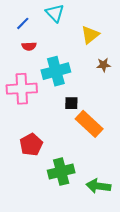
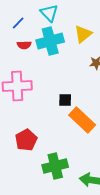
cyan cross: (56, 71) -> (50, 41), moved

